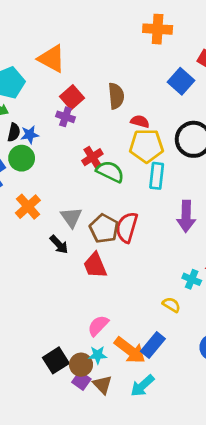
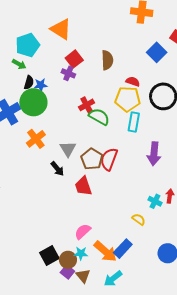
red semicircle: (140, 121) -> (133, 82), moved
green circle: (22, 158) -> (33, 102), size x1.4

